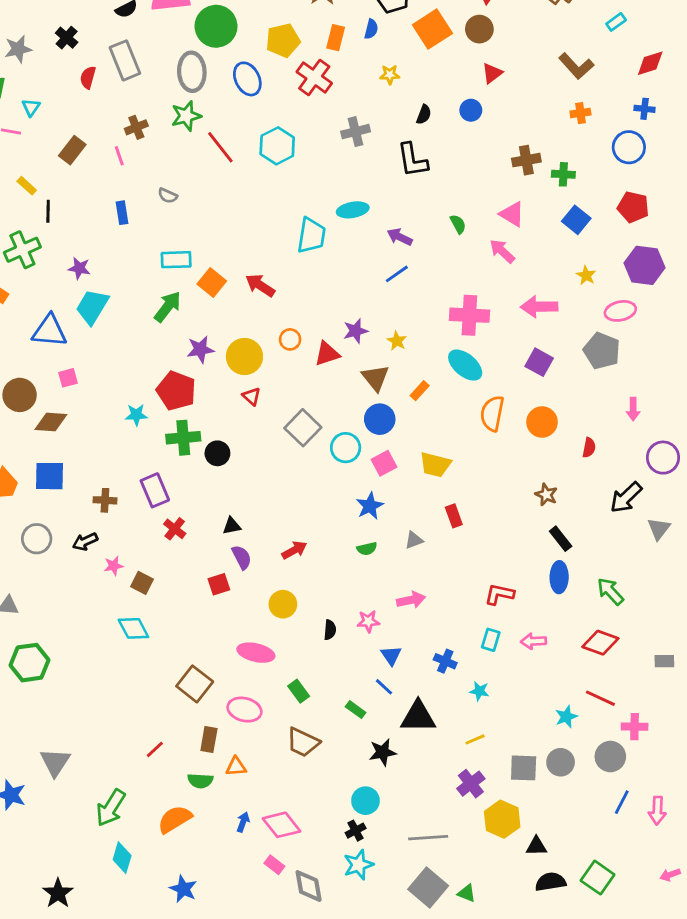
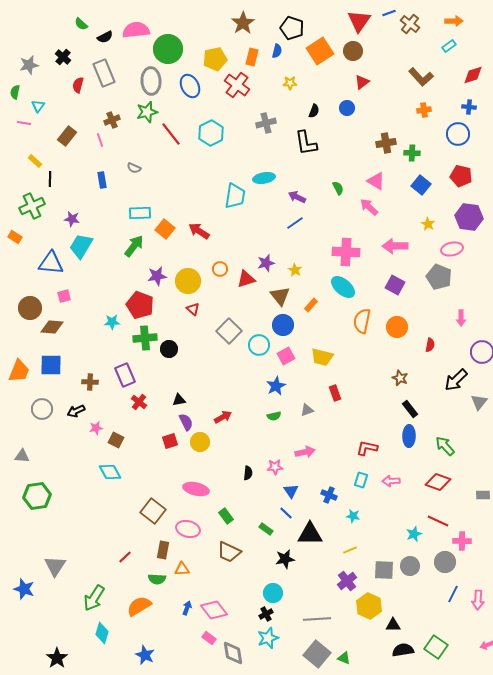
yellow circle: (283, 604) -> (200, 442), moved

